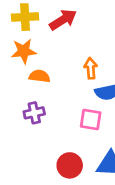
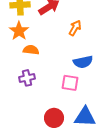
orange star: (24, 51) -> (19, 31), turned -30
orange arrow: (91, 68) -> (75, 28), moved, turned 35

